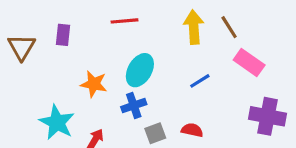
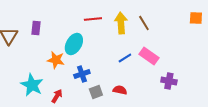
red line: (125, 21) -> (93, 19), moved
pink rectangle: (249, 62) -> (149, 56), moved
cyan ellipse: (140, 70) -> (74, 44), moved
purple cross: (267, 116) -> (169, 81), size x0.7

